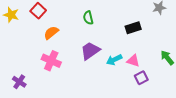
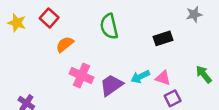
green semicircle: (88, 18) -> (109, 26), size x1.5
purple trapezoid: (90, 51) -> (111, 85), moved
pink cross: (51, 61) -> (82, 76), moved

